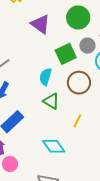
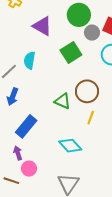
gray circle: (87, 46) -> (92, 33), moved
cyan semicircle: (45, 77) -> (29, 60), moved
brown circle: (79, 83) -> (87, 91), moved

